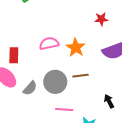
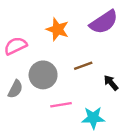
pink semicircle: (49, 43) -> (16, 46), moved
brown line: (80, 76) -> (83, 66), moved

